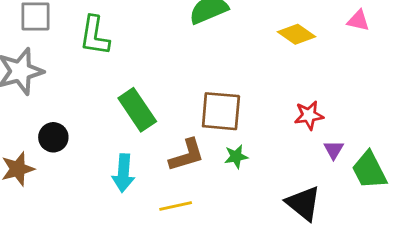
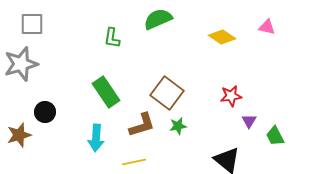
green L-shape: (95, 36) -> (112, 38), moved, size x0.7
brown square: (221, 111) -> (167, 93), turned 32
green trapezoid: (369, 170) -> (275, 136), size x0.7

